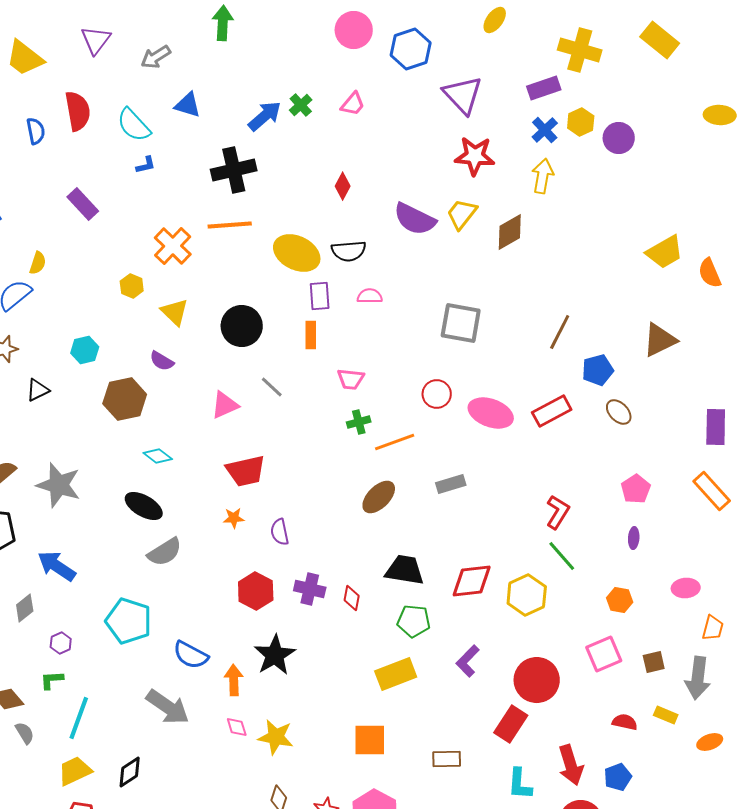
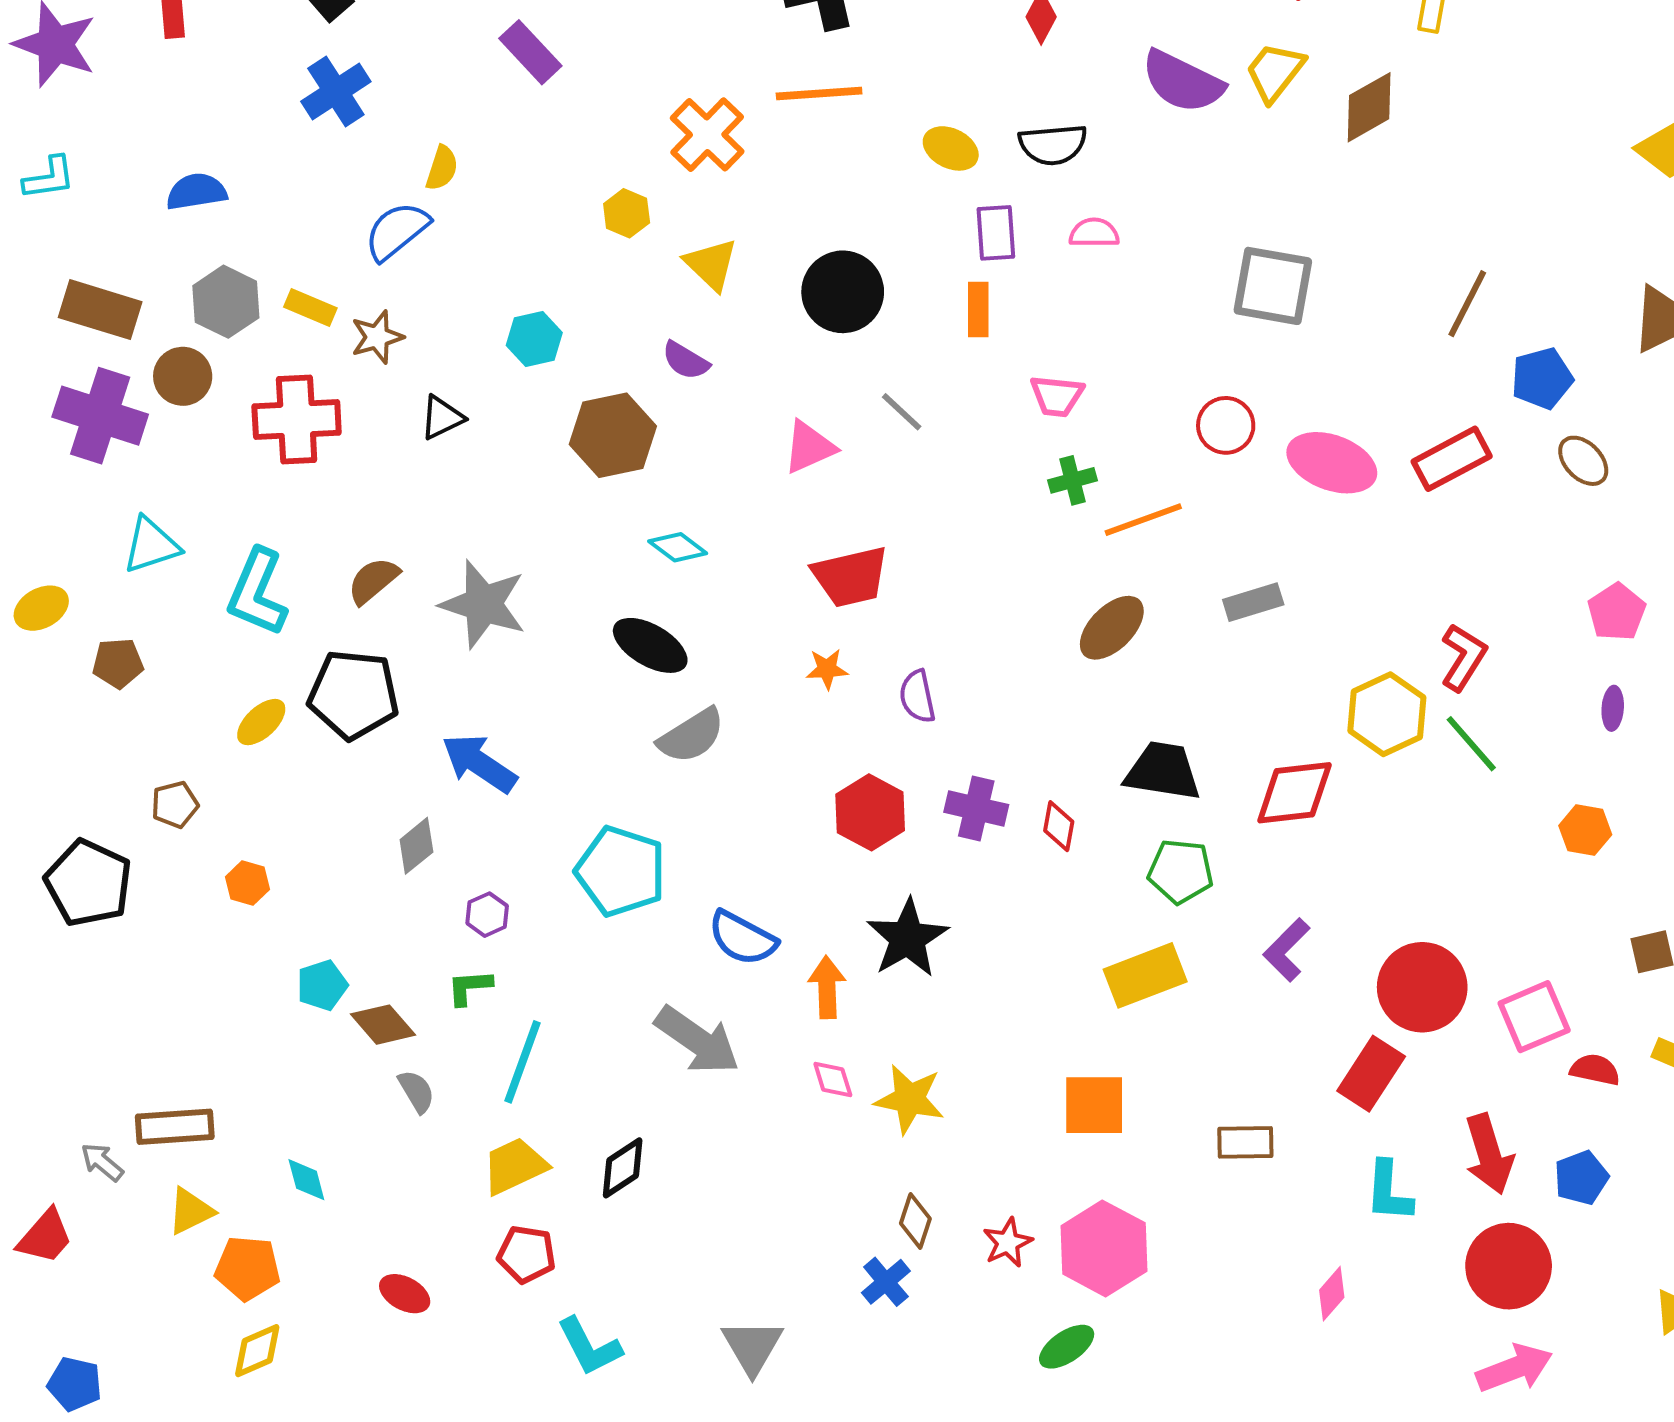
yellow ellipse: (297, 253) -> (951, 148), size x0.6
yellow hexagon: (527, 595) -> (1387, 714), moved
pink square: (604, 654) -> (1534, 1017), moved

